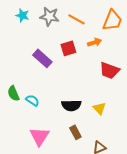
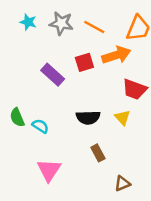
orange arrow: (94, 42) -> (116, 55), size x1.6
black semicircle: (71, 105) -> (88, 117), moved
yellow triangle: (99, 108) -> (122, 117), moved
brown rectangle: (75, 132) -> (98, 153), moved

